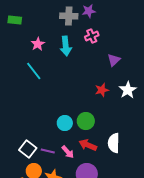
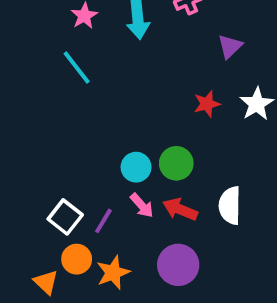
purple line: (48, 151) -> (103, 221), turned -72
pink arrow: (68, 152) -> (142, 205), moved

